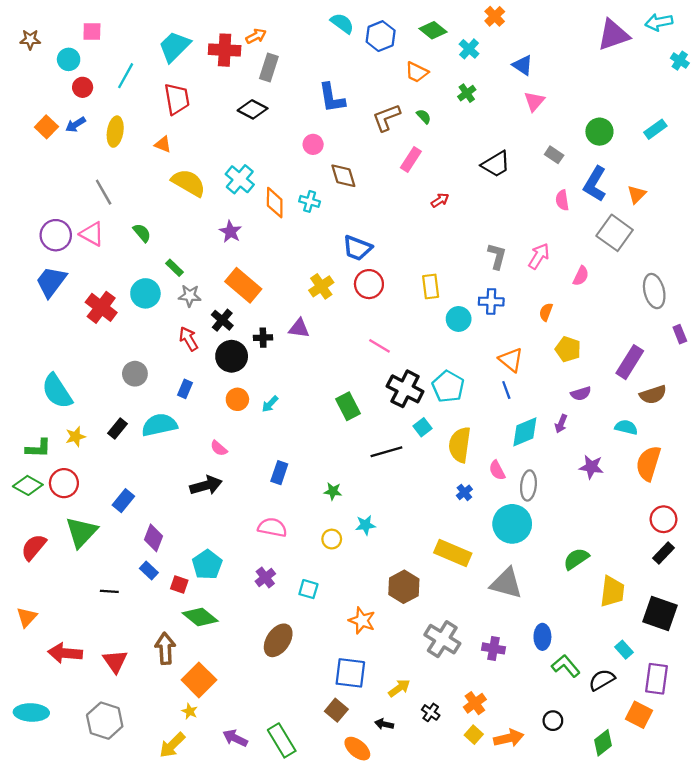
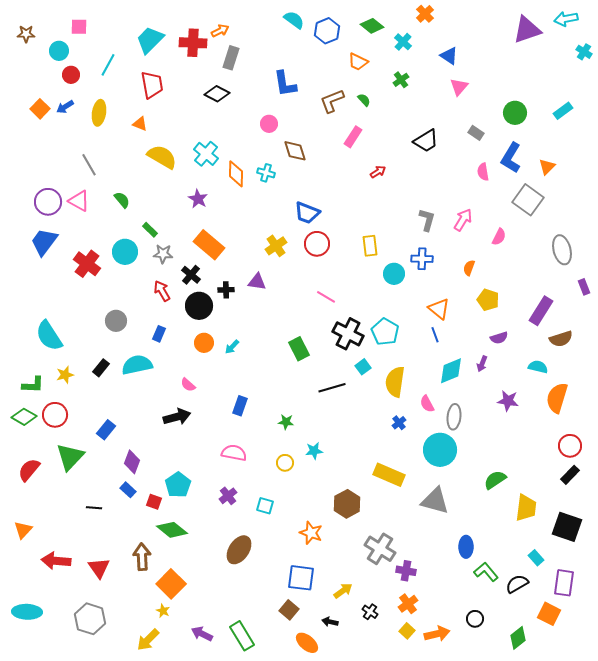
purple cross: (494, 648) -> (406, 571), moved

